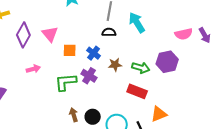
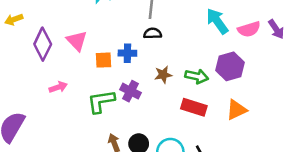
cyan arrow: (137, 23) -> (217, 21), moved
blue cross: (94, 53) -> (127, 53), moved, turned -32
orange triangle: (159, 114) -> (236, 110), moved

